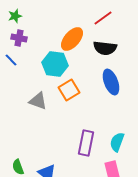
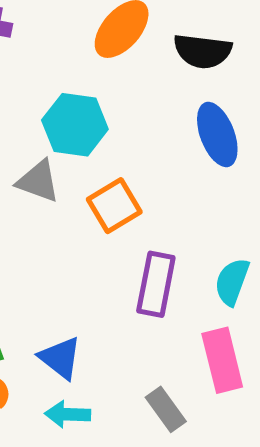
cyan hexagon: (55, 64) -> (75, 125), moved
orange square: (69, 90) -> (114, 206), moved

